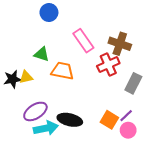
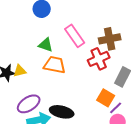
brown cross: (120, 44) -> (110, 39), turned -30
green triangle: (42, 54) -> (46, 45), moved
orange square: (109, 120) -> (106, 98), moved

